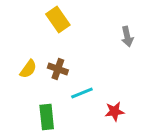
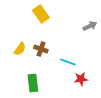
gray arrow: (127, 37) -> (90, 26), turned -104
cyan line: (82, 93) -> (68, 62), moved, turned 42

